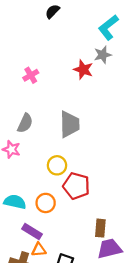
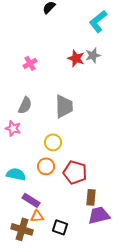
gray star: (103, 55) -> (93, 55), moved
red pentagon: (76, 186) -> (75, 172), moved
orange circle: (46, 203) -> (46, 166), moved

